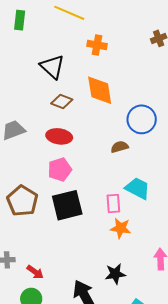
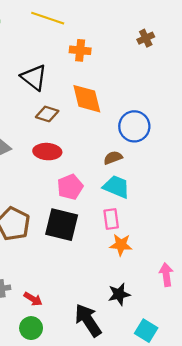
pink pentagon: (60, 170) -> (70, 187), moved
cyan trapezoid: (138, 188) -> (116, 187), moved
black square: (67, 205) -> (62, 225), turned 32

